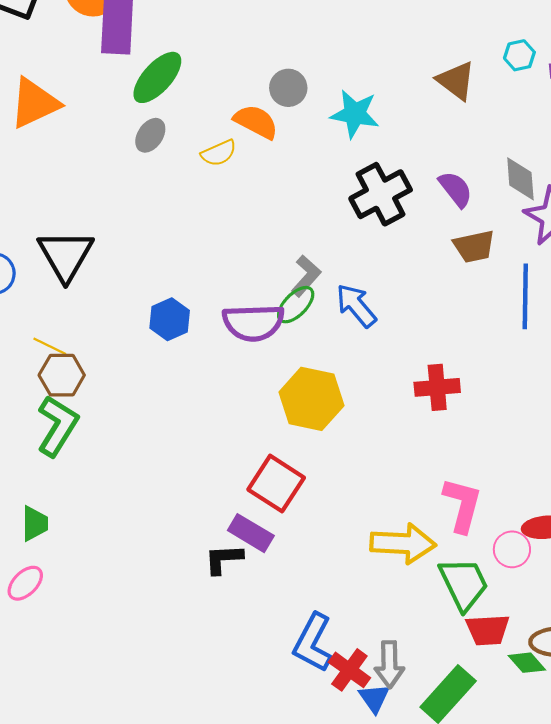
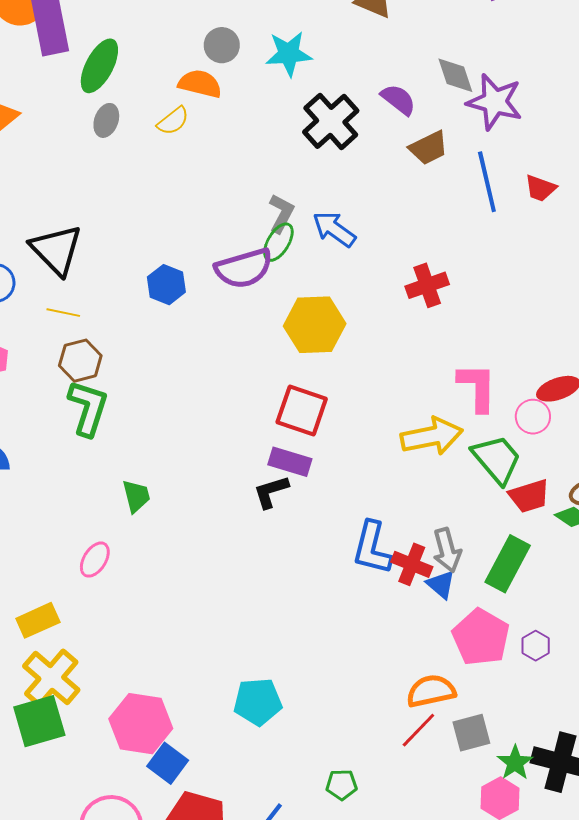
yellow line: (50, 346) -> (63, 313), moved
green trapezoid: (35, 524) -> (136, 496), moved

